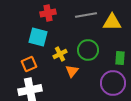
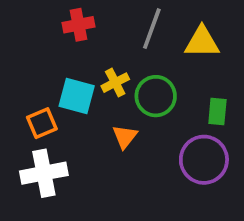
gray line: (86, 15) -> (152, 29), turned -60
cyan square: (38, 37) -> (77, 96), moved
yellow cross: (60, 54) -> (115, 83), moved

